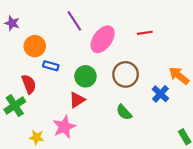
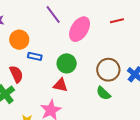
brown circle: (126, 74) -> (108, 70), moved
red triangle: (77, 100) -> (61, 85), turned 49

